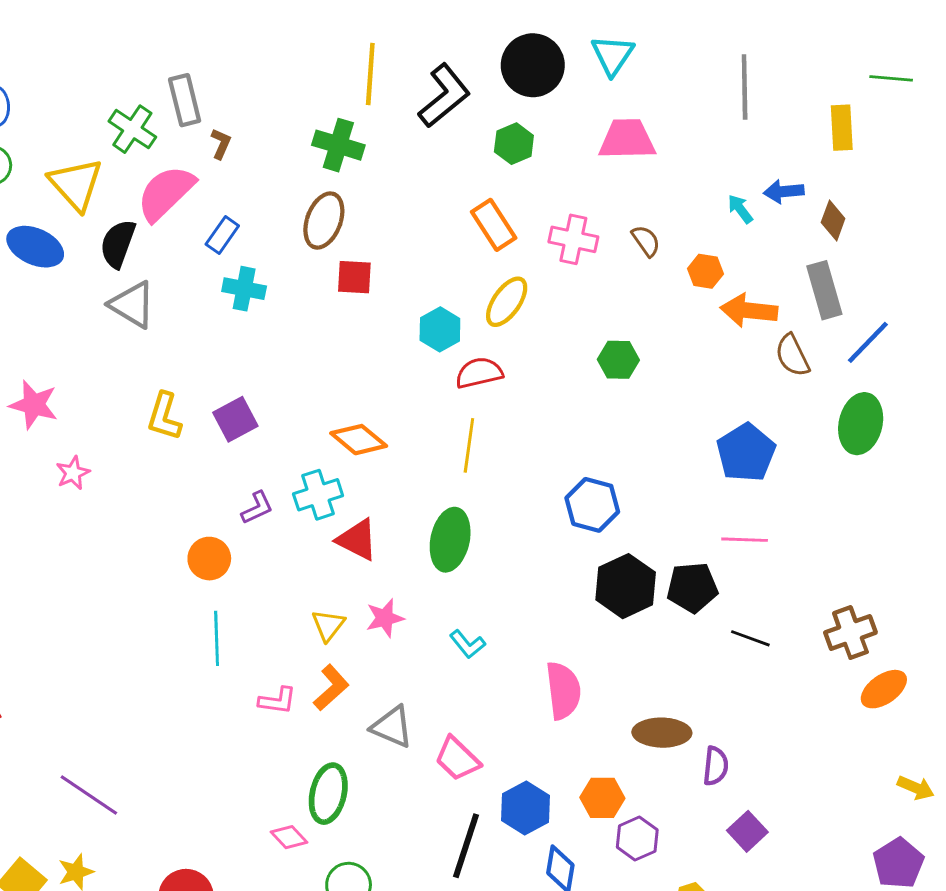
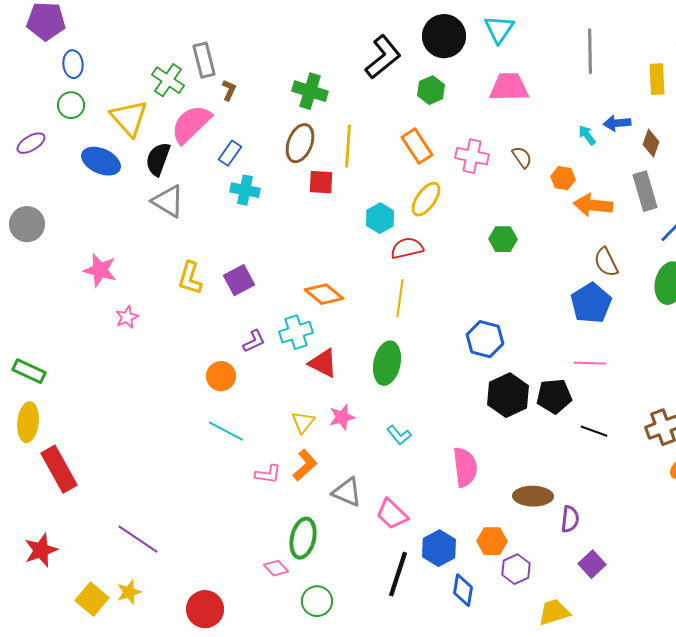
yellow line: (370, 74) -> (348, 146), moved
brown semicircle: (792, 355) -> (606, 262), moved
cyan line: (217, 638) -> (226, 431), turned -60

